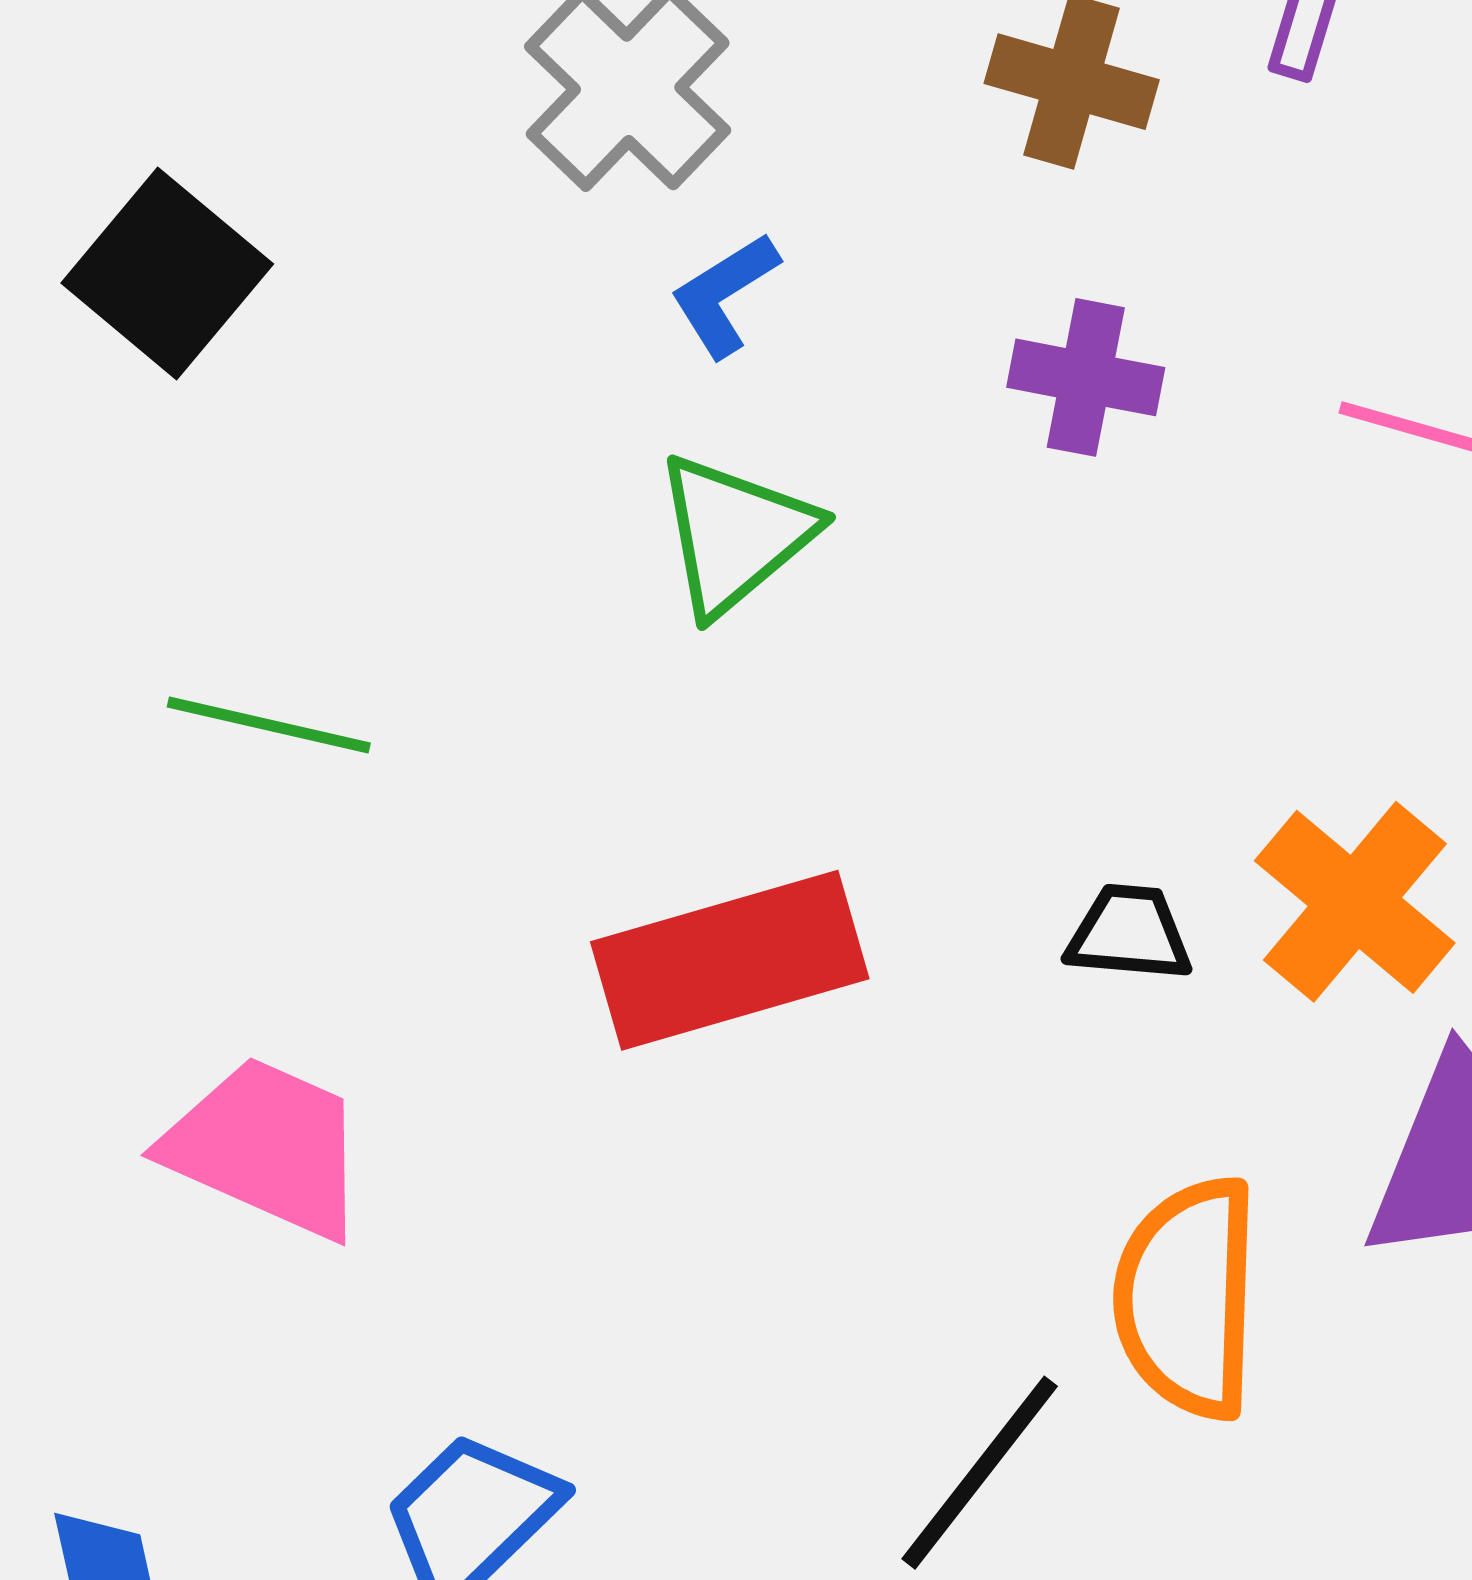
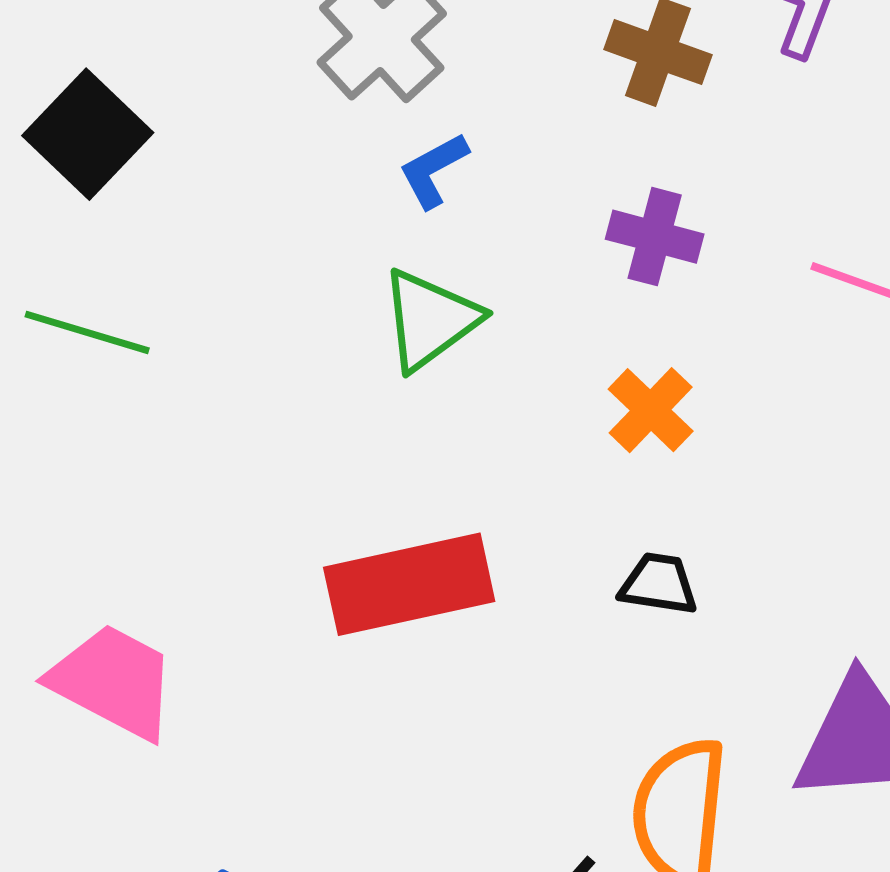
green line: (269, 725) -> (87, 332), moved
orange cross: (1355, 902) -> (651, 410), moved, size x0.7

